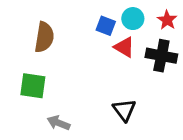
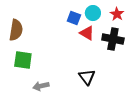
brown semicircle: (44, 37) -> (16, 30), moved
gray arrow: (59, 123) -> (41, 86), turned -35

